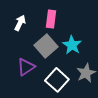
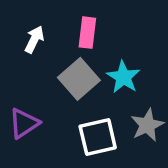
purple triangle: (26, 67) -> (24, 123), moved
white square: (57, 80) -> (98, 137), turned 35

